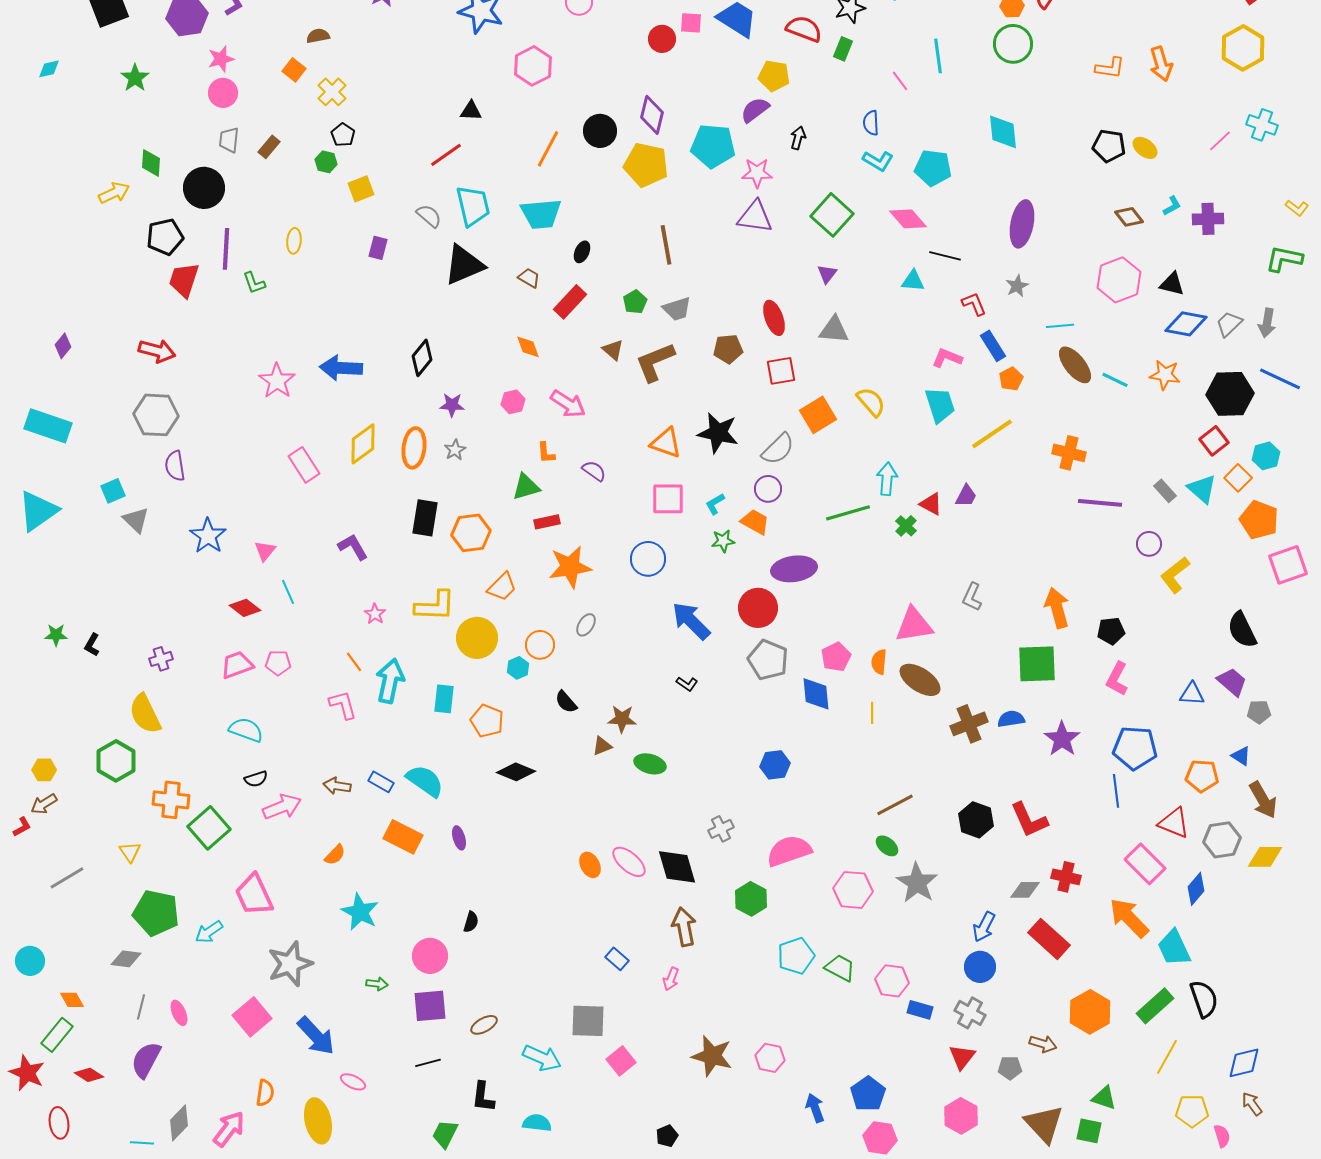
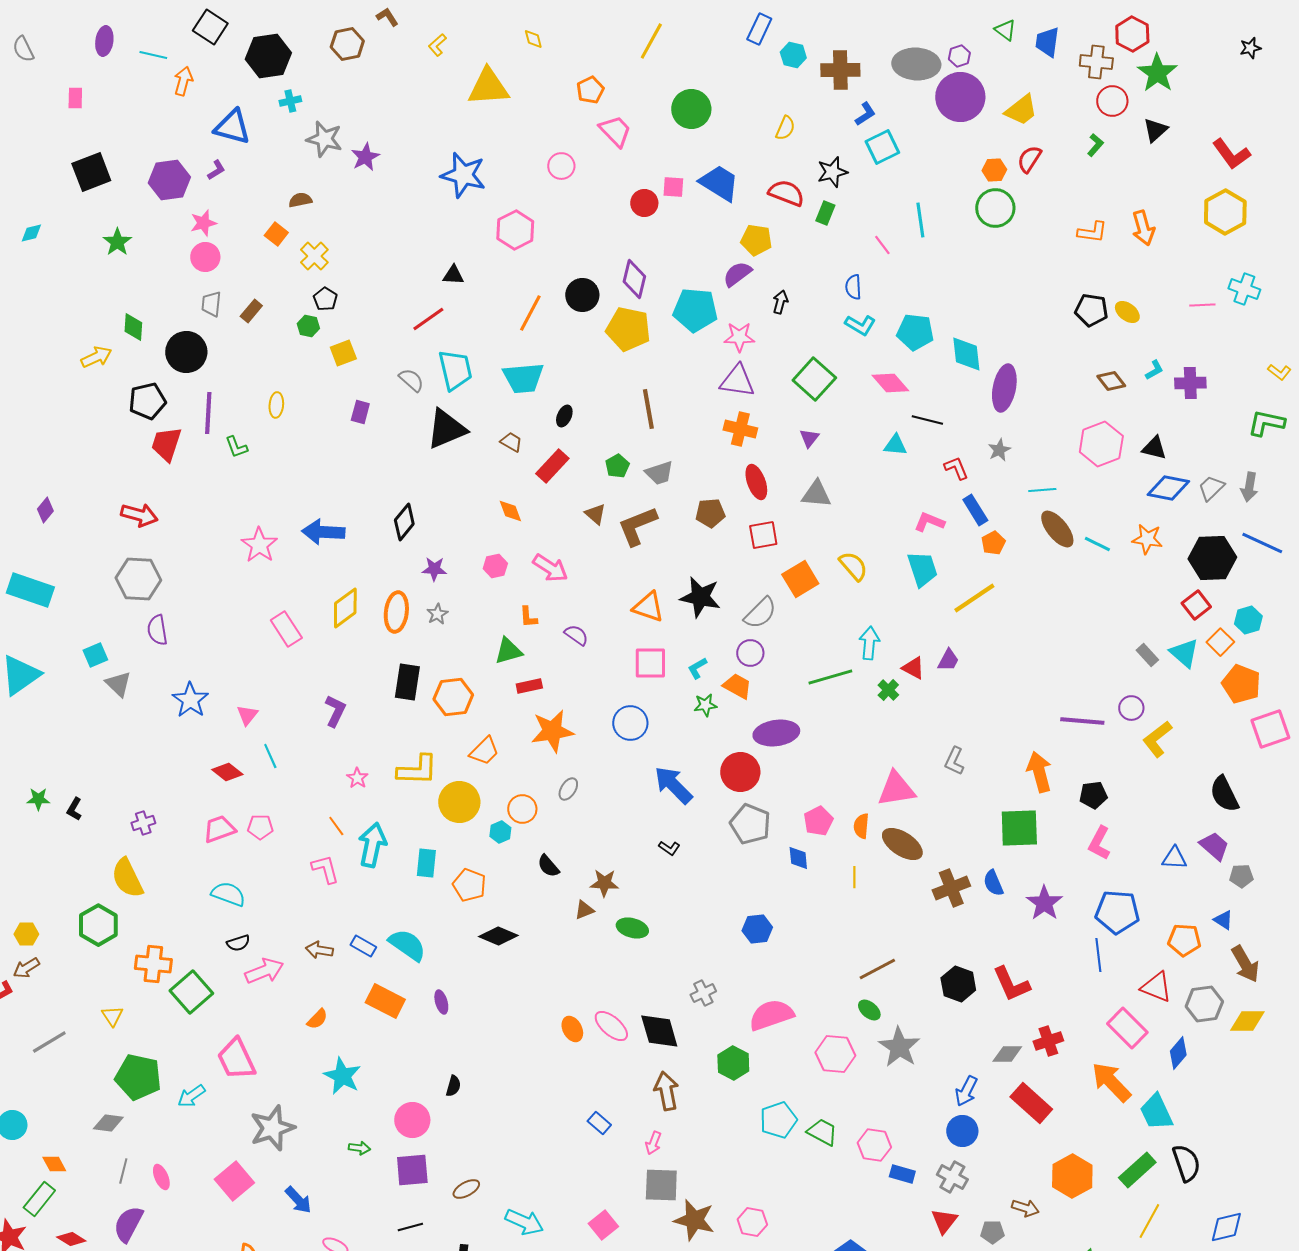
cyan diamond: (1003, 132) -> (966, 354), moved
pink line: (1220, 141) -> (1202, 305), turned 40
orange cross: (1069, 453) -> (740, 429), moved
purple line: (1100, 503) -> (1082, 721), moved
purple L-shape: (353, 547) -> (335, 711), turned 56
blue diamond: (816, 694) -> (798, 858), size x0.7
blue semicircle: (1011, 719) -> (993, 883), turned -104
red cross: (1066, 877) -> (1048, 1041), turned -32
gray square: (588, 1021) -> (661, 1185), moved
blue arrow: (316, 1036) -> (298, 1200), size x0.7

